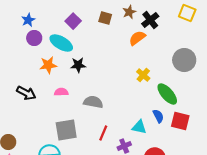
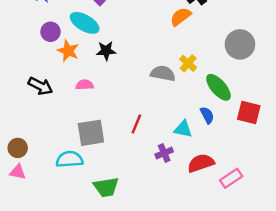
purple circle: (34, 38) -> (51, 32), moved
orange star: (48, 65) -> (68, 51), turned 30
gray semicircle: (93, 102) -> (163, 73), moved
red square: (180, 121) -> (249, 113), moved
red line: (103, 133) -> (136, 124), moved

